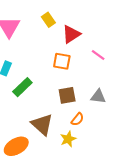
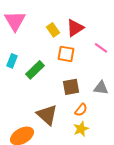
yellow rectangle: (48, 20) -> (53, 30), moved
green rectangle: (22, 87) -> (35, 70), moved
yellow star: (68, 139) -> (81, 129), moved

